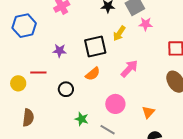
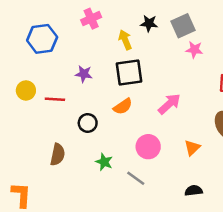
yellow arrow: (119, 33) -> (125, 40), moved, turned 119
yellow circle: (18, 83) -> (26, 90), moved
orange triangle: (148, 112) -> (192, 148), moved
brown semicircle: (28, 118) -> (58, 155), moved

